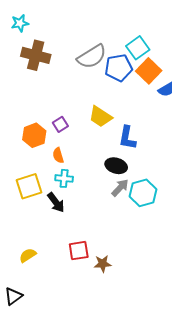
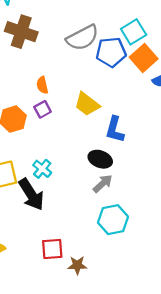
orange semicircle: (58, 155) -> (42, 85), moved
cyan cross: (64, 178) -> (42, 169), turned 30
cyan hexagon: (143, 193) -> (113, 220), moved
black arrow: (56, 202) -> (31, 194), size x1.4

